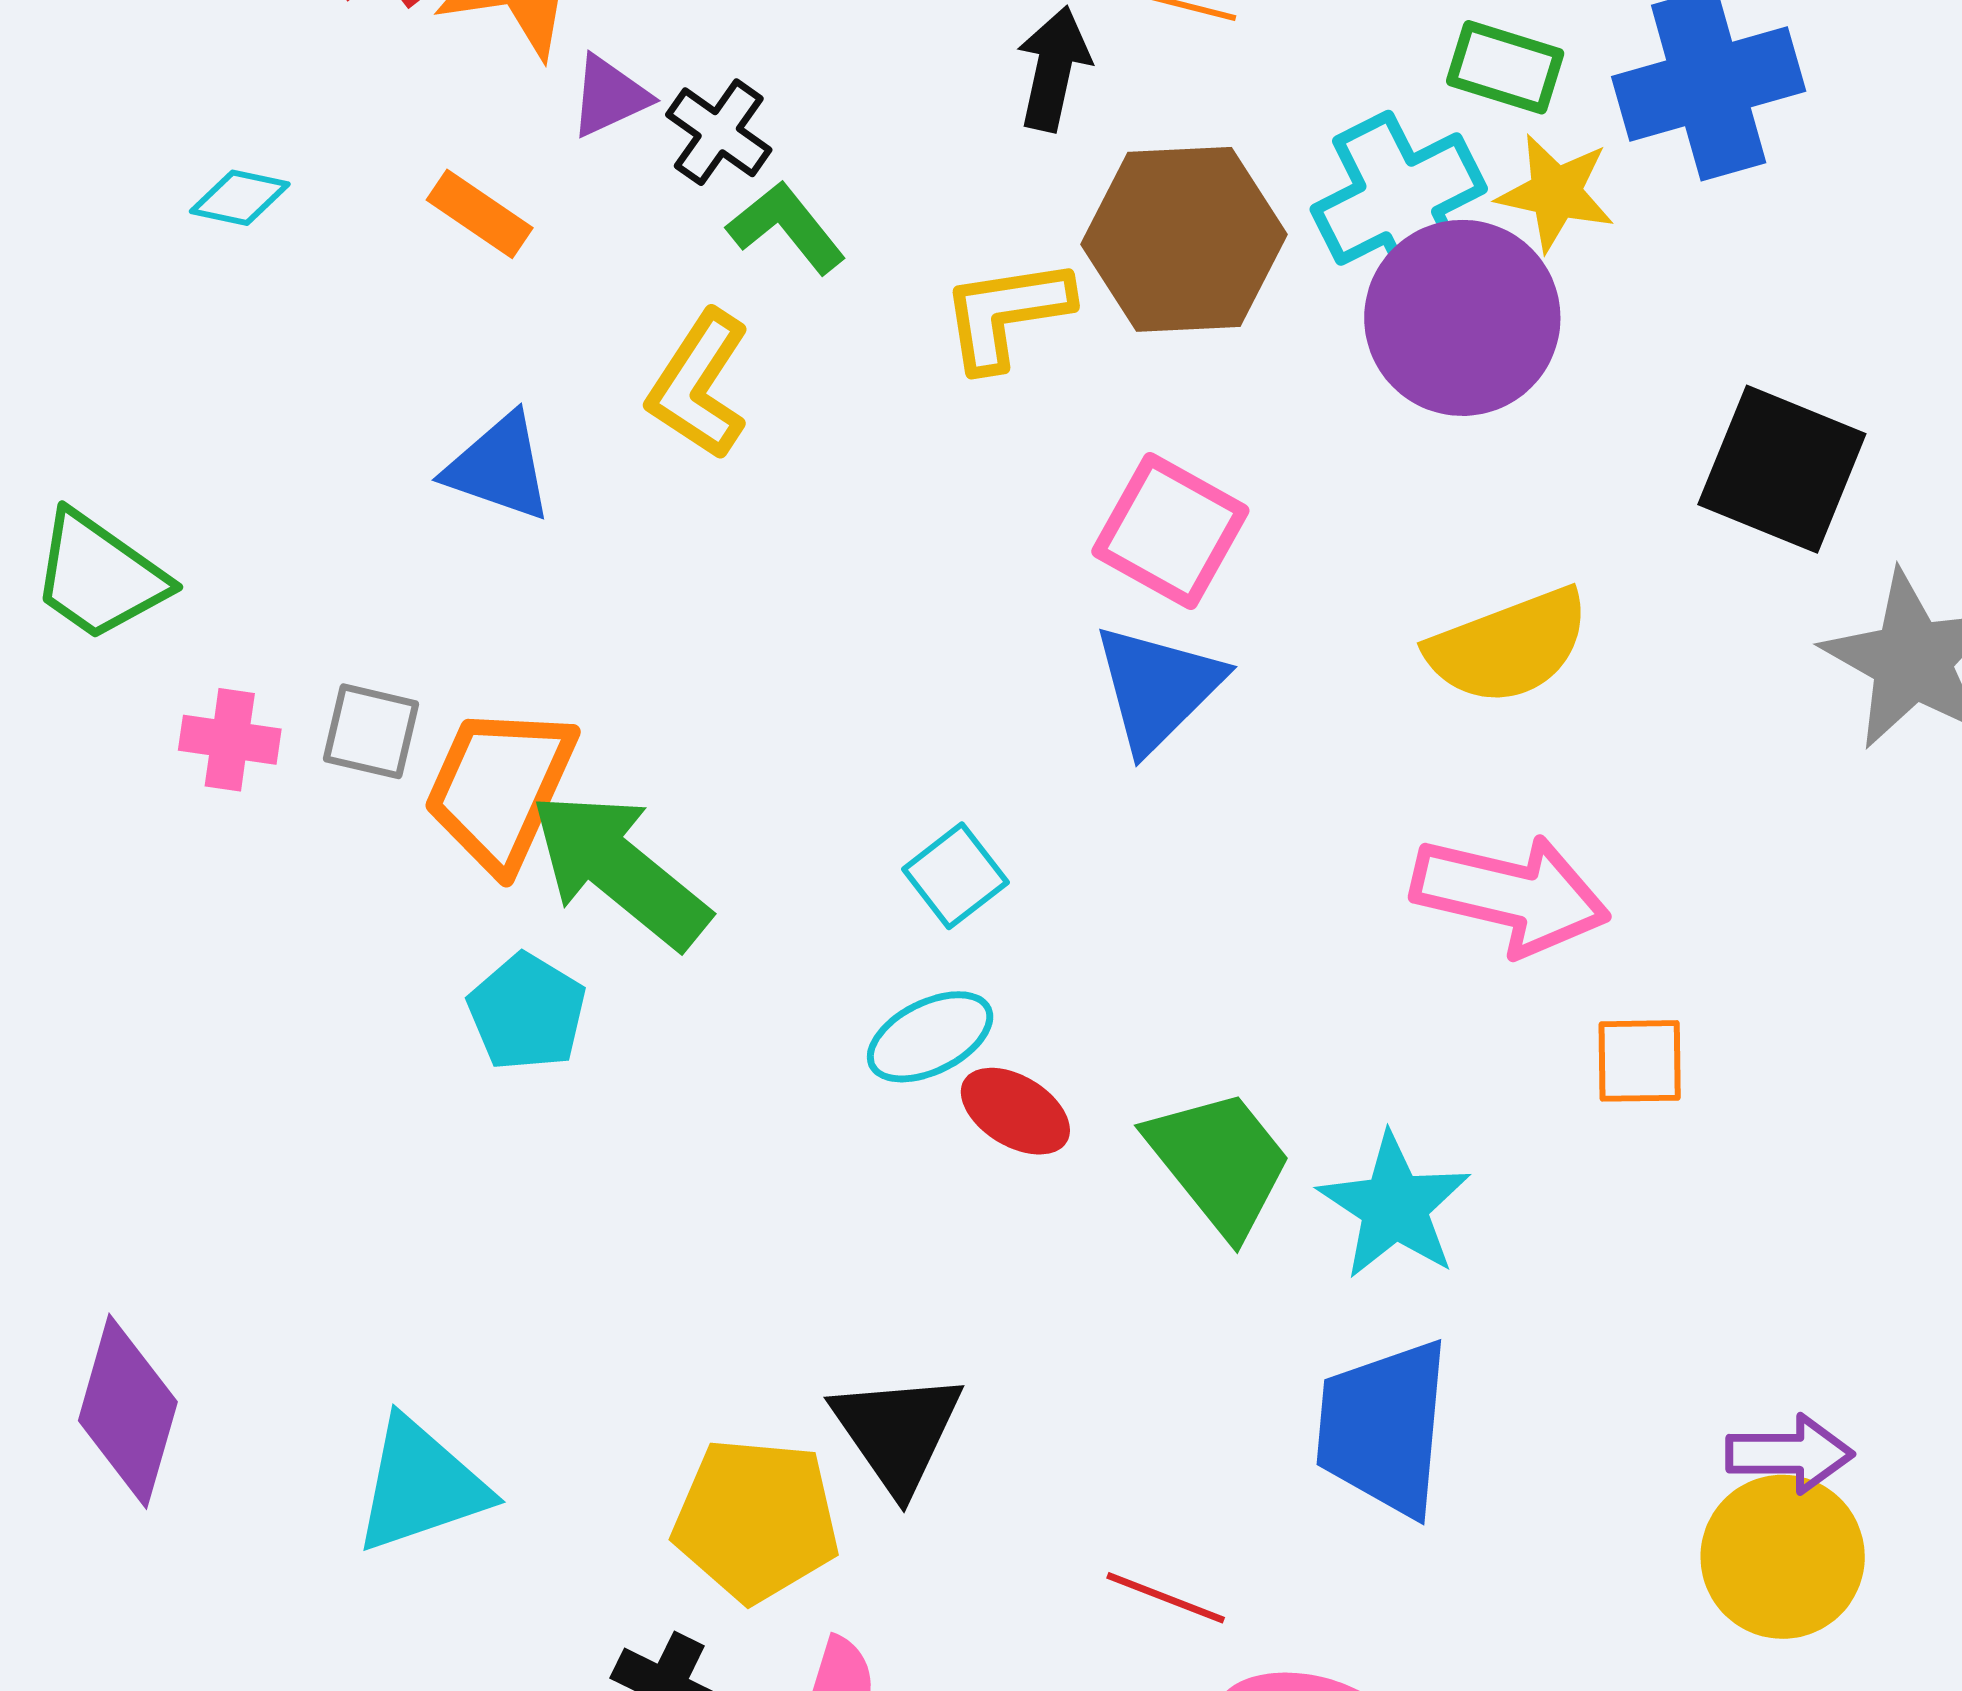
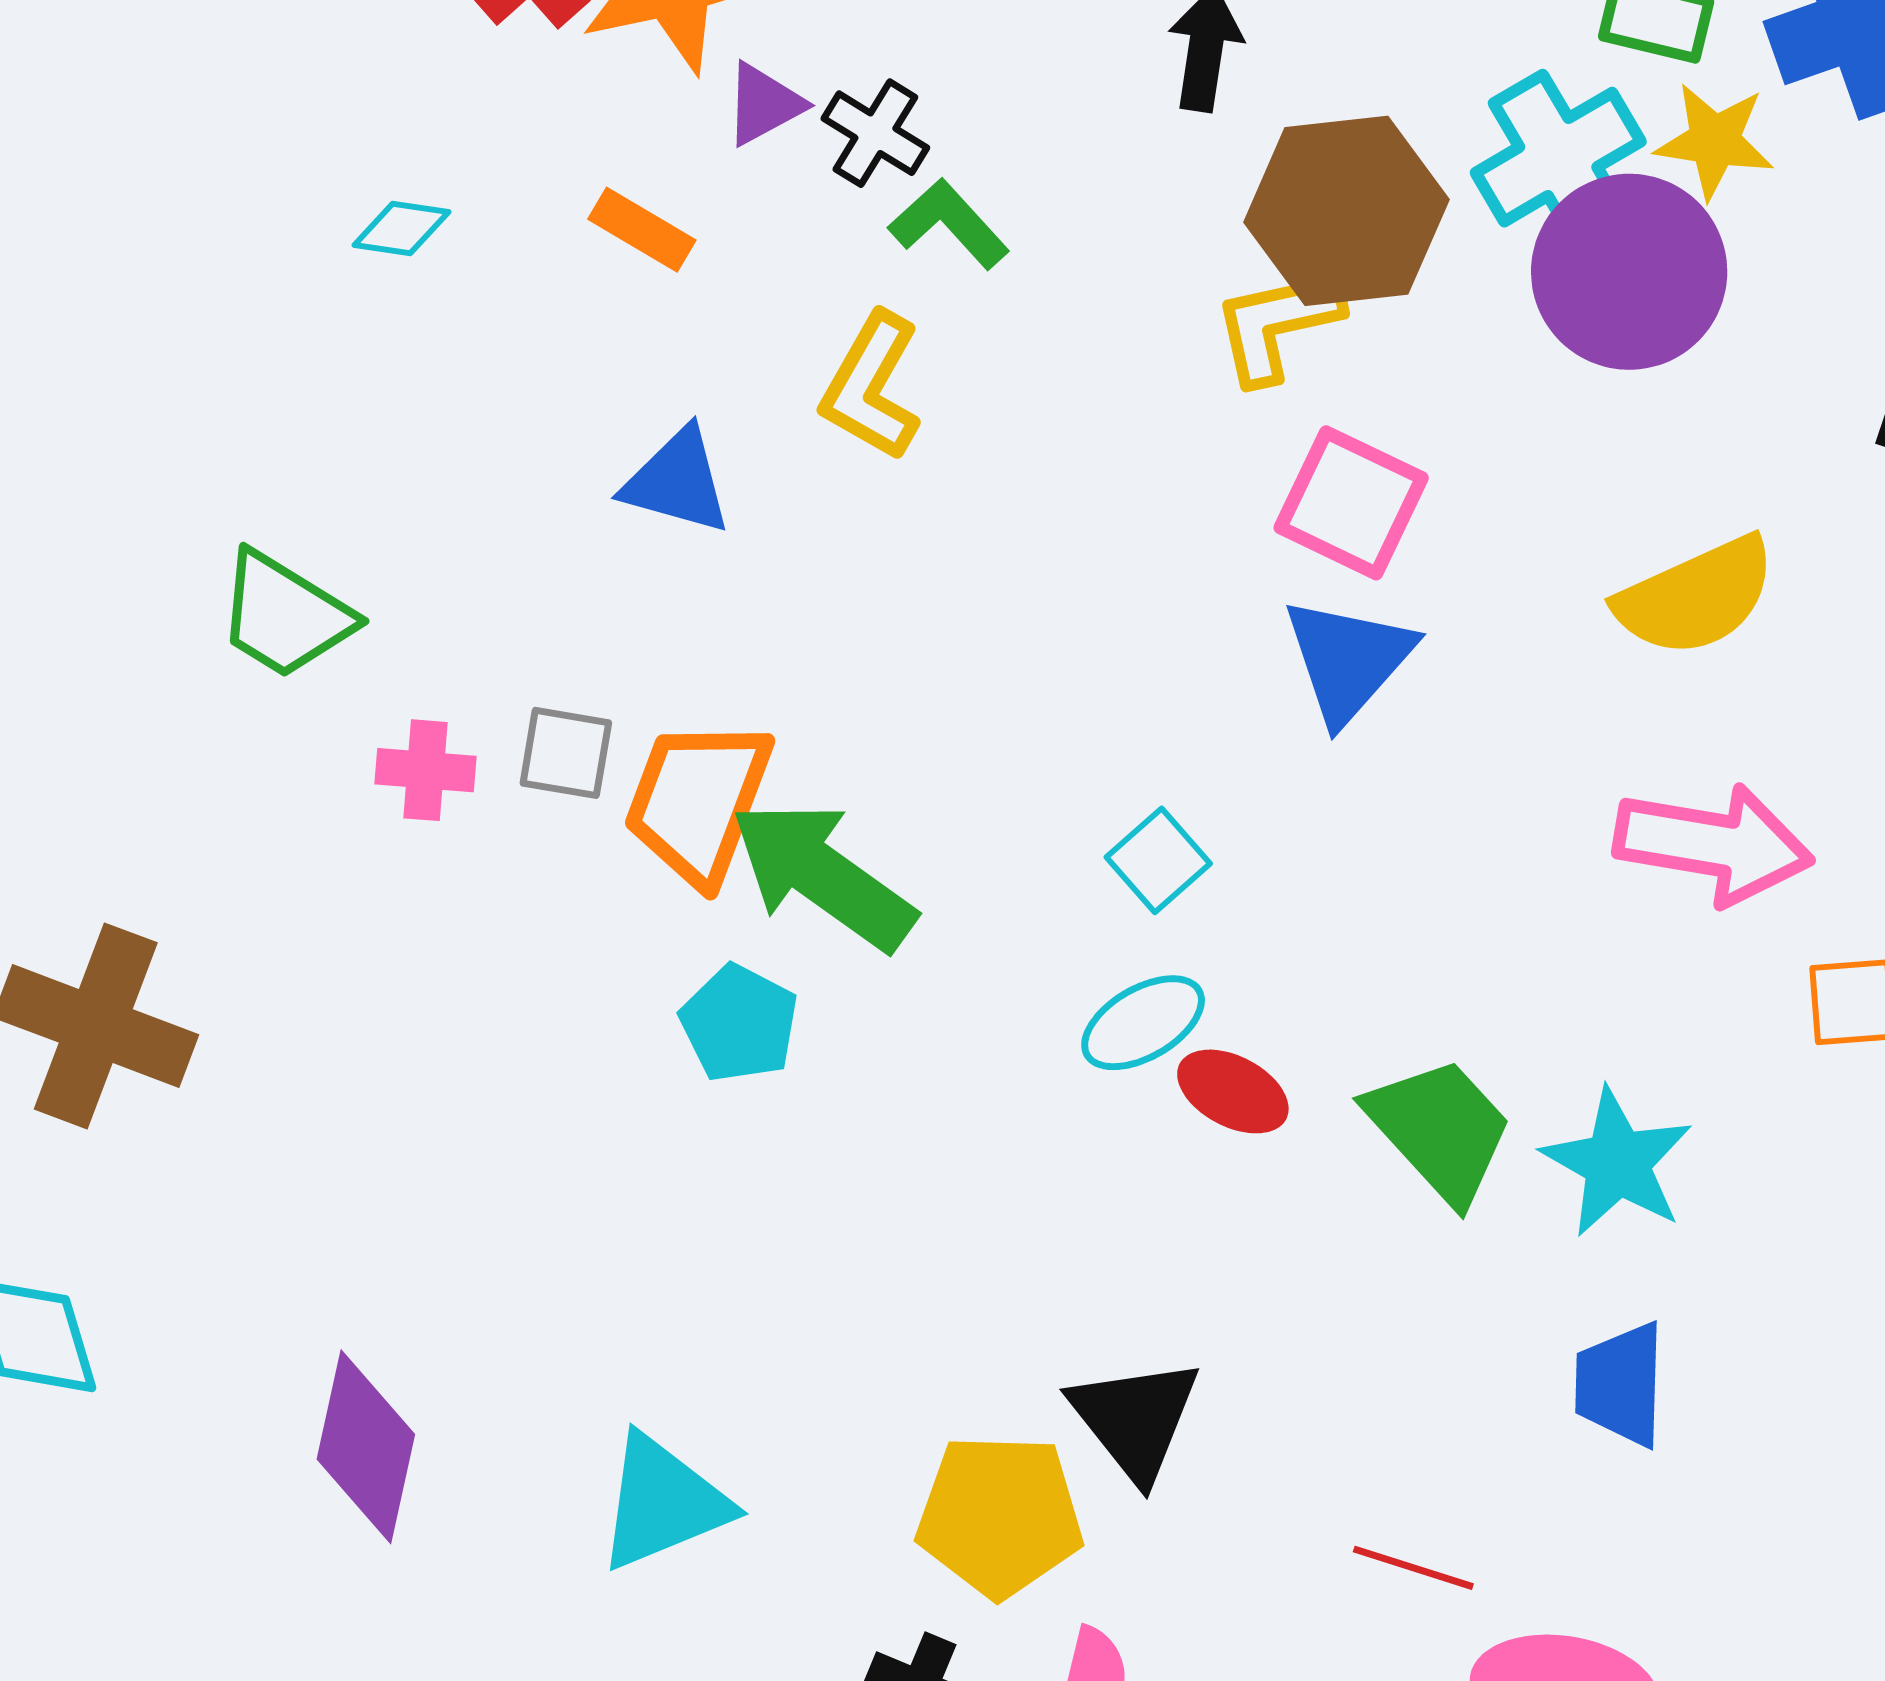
yellow L-shape: (1006, 314) -> (1277, 325), moved
blue trapezoid: (1384, 1428) -> (1620, 1384), size x0.7

